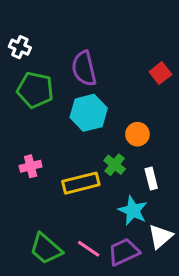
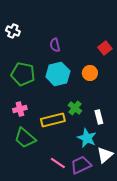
purple semicircle: (84, 68) -> (55, 45), size x0.6
green pentagon: (35, 90) -> (23, 74), moved
orange circle: (137, 134) -> (90, 73), moved
green trapezoid: (46, 249) -> (25, 138), moved

